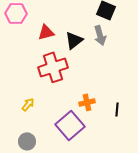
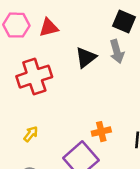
red triangle: (46, 32) -> (49, 28), moved
red cross: (53, 67) -> (34, 77), moved

